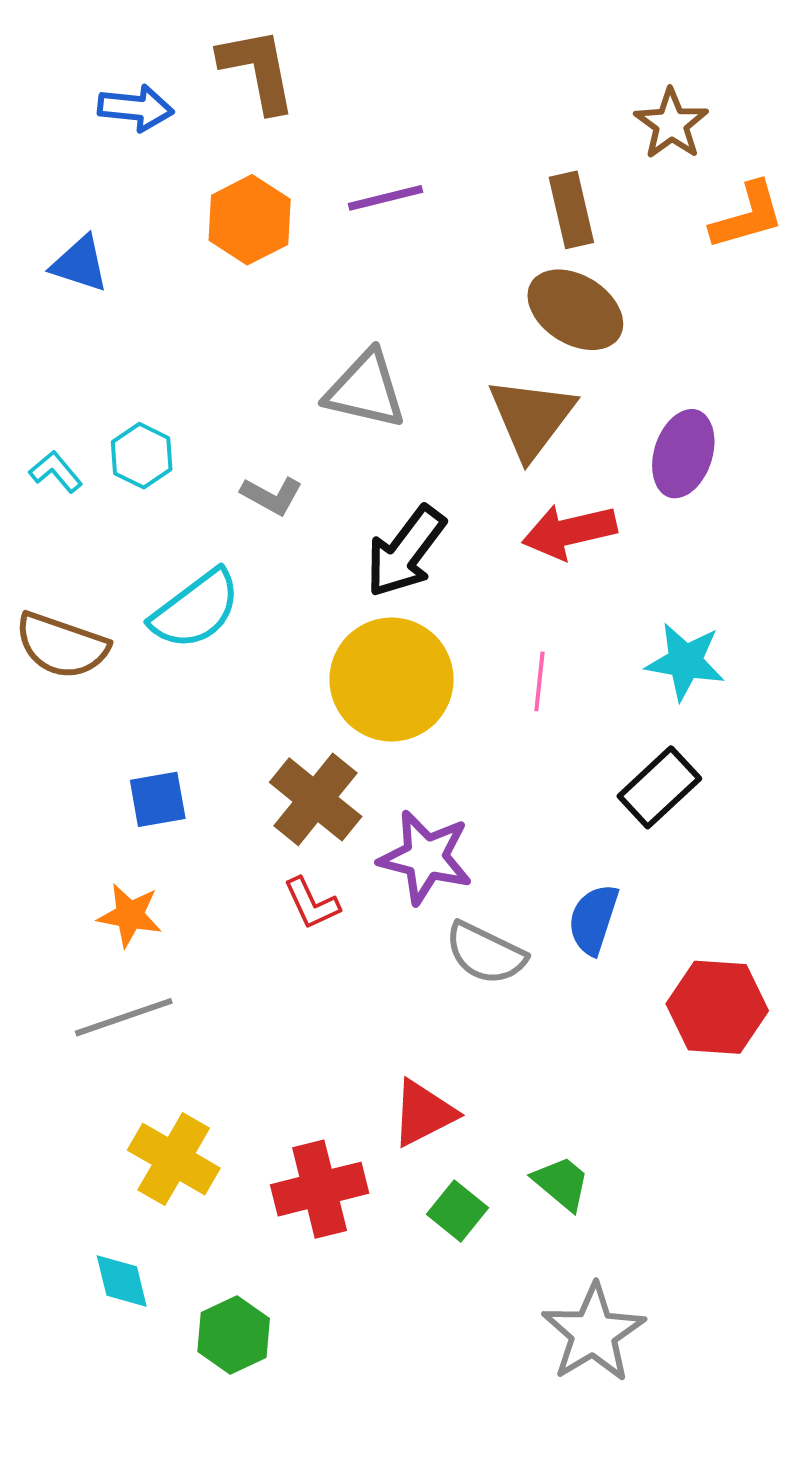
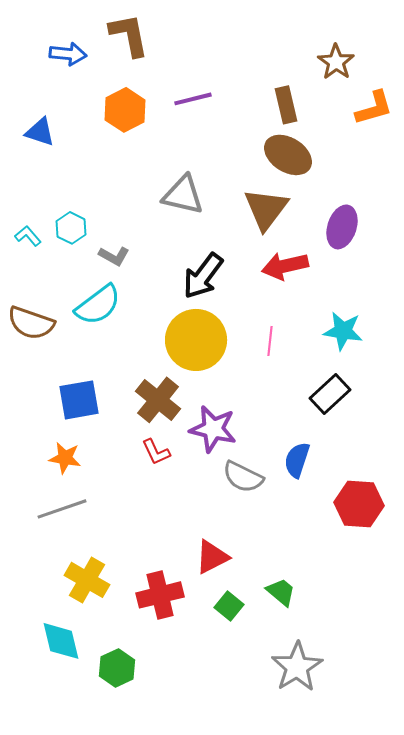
gray L-shape: (272, 496) -> (114, 256), moved
blue square: (158, 799) -> (79, 400), size x1.4
cyan diamond: (122, 1281) -> (61, 641), size x1.4

